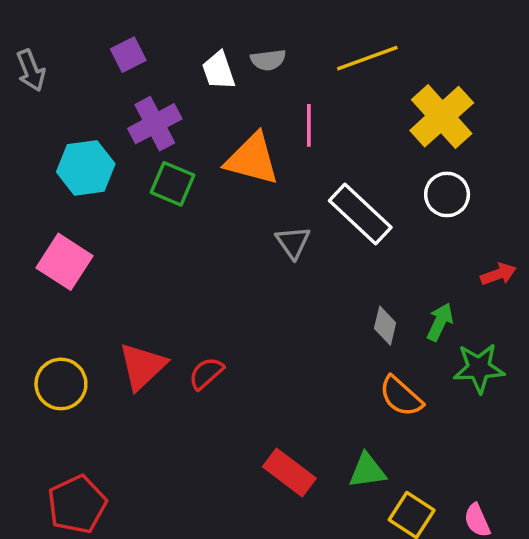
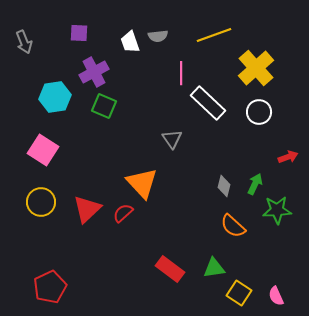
purple square: (128, 55) -> (79, 33), turned 30
orange triangle: (252, 159) -> (142, 183), moved, turned 32
white rectangle: (360, 214) -> (208, 103), moved
yellow circle: (61, 384) -> (41, 202), moved

